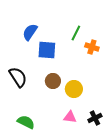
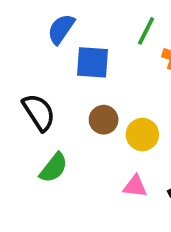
green semicircle: (26, 122) -> (54, 168), moved, turned 102

